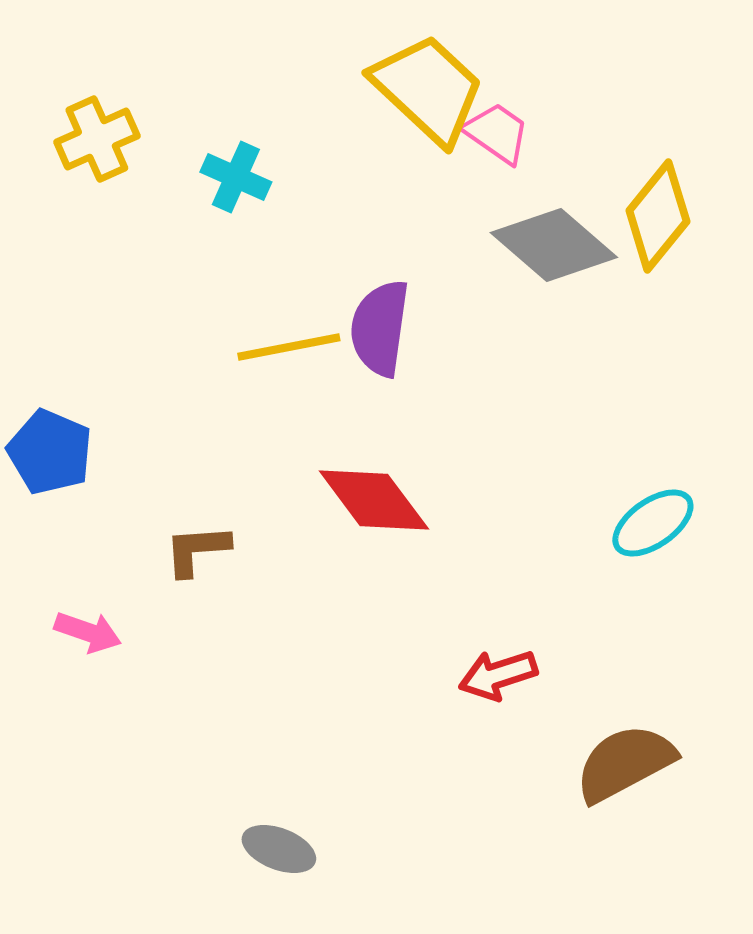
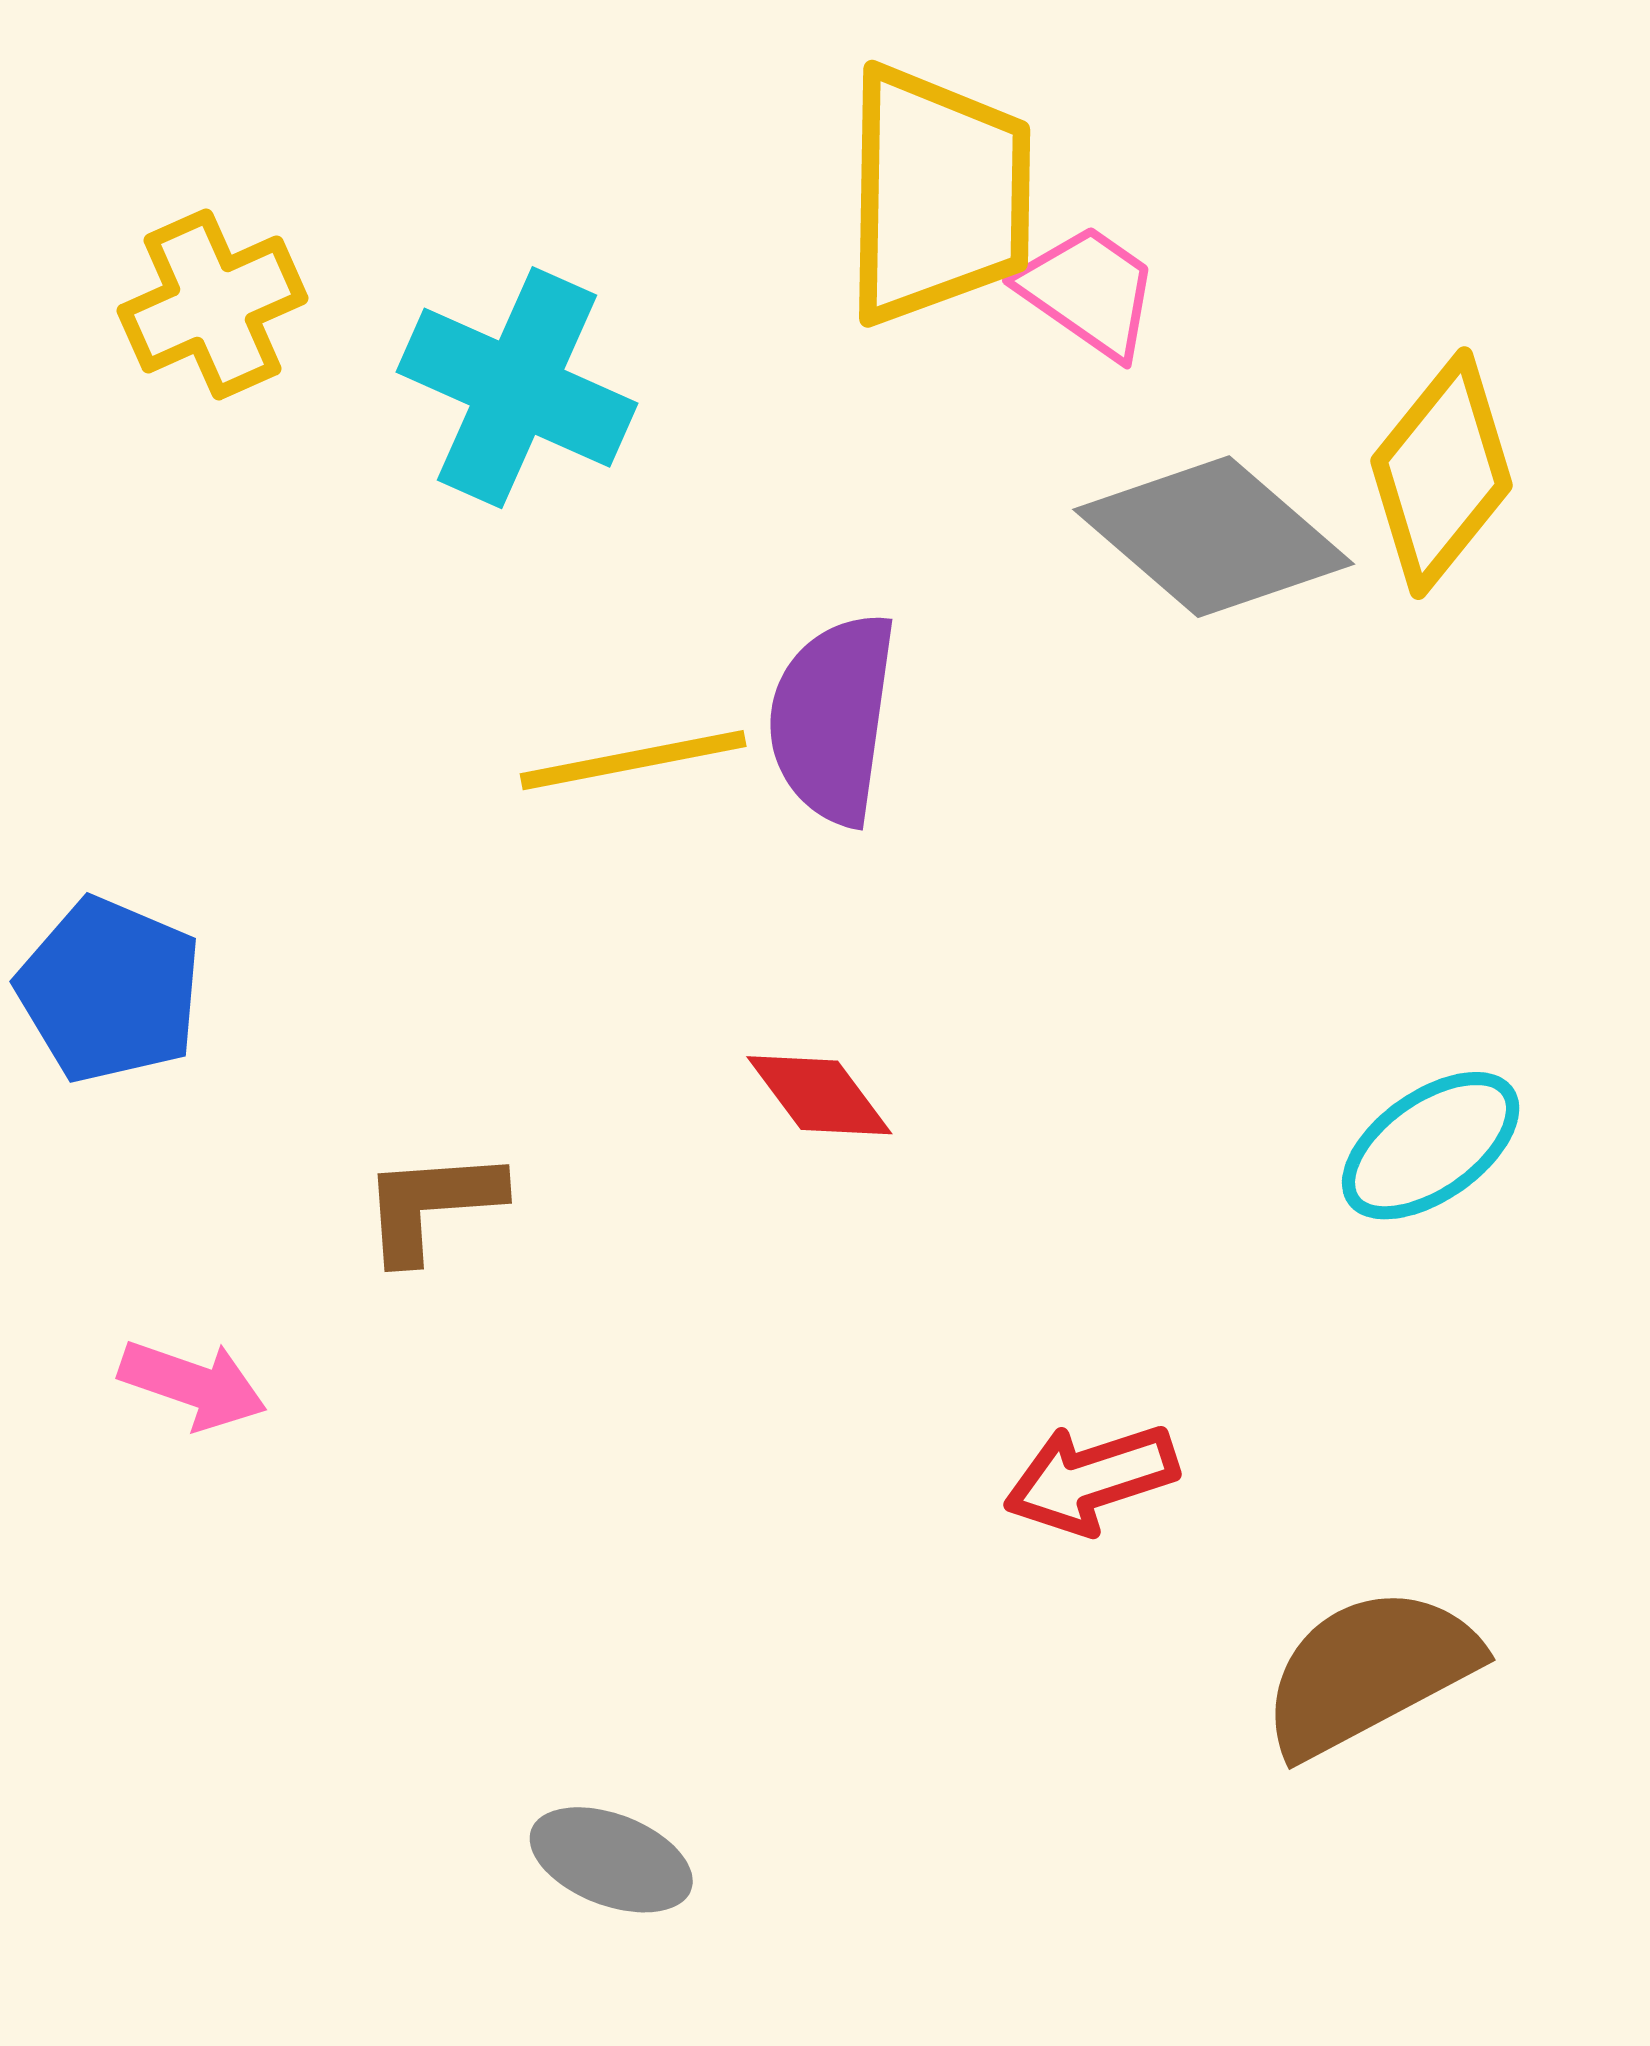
yellow trapezoid: (428, 89) -> (938, 195), turned 48
cyan cross: (236, 177) -> (517, 388), size x1.5
red diamond: (374, 500) -> (819, 1095), size x0.6

